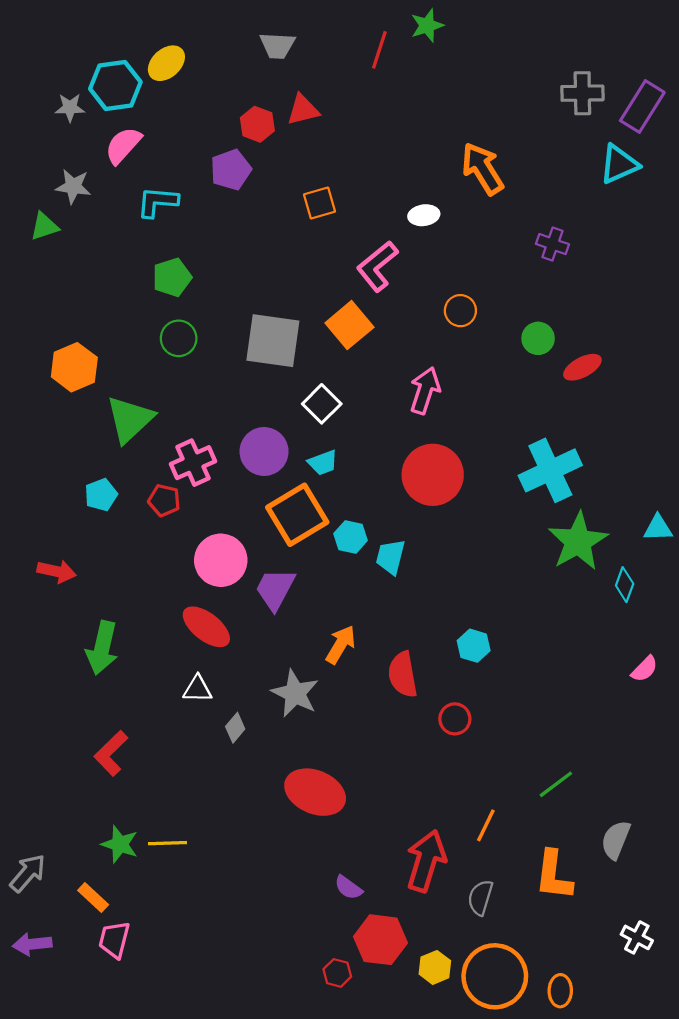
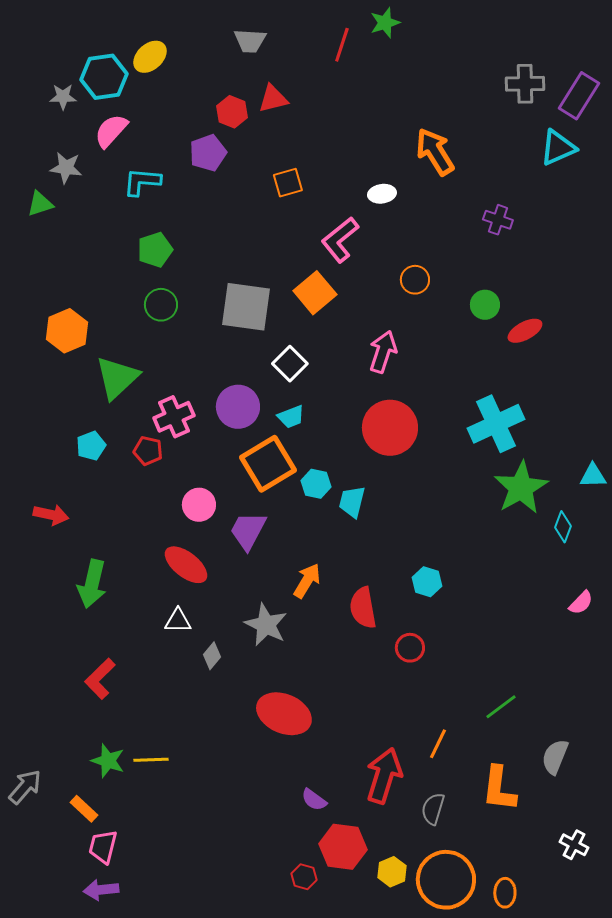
pink circle: (221, 560) -> (199, 505), size x0.7
purple arrow: (32, 944) -> (101, 890), moved

